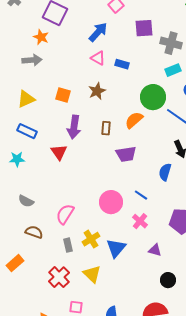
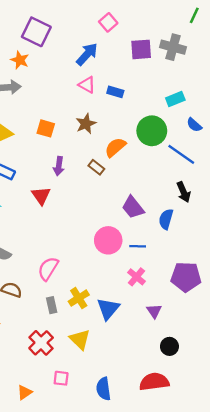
gray cross: (171, 43) -> (173, 47), moved
orange semicircle: (134, 120) -> (115, 147), moved
purple arrow: (74, 127) -> (59, 166), size x0.7
brown rectangle: (106, 128) -> (96, 167), turned -56
purple trapezoid: (126, 154) -> (133, 207), moved, turned 60
blue line: (141, 195) -> (138, 246), turned -32
pink circle: (111, 202) -> (108, 240), moved
purple triangle: (155, 250) -> (154, 311), turned 40

